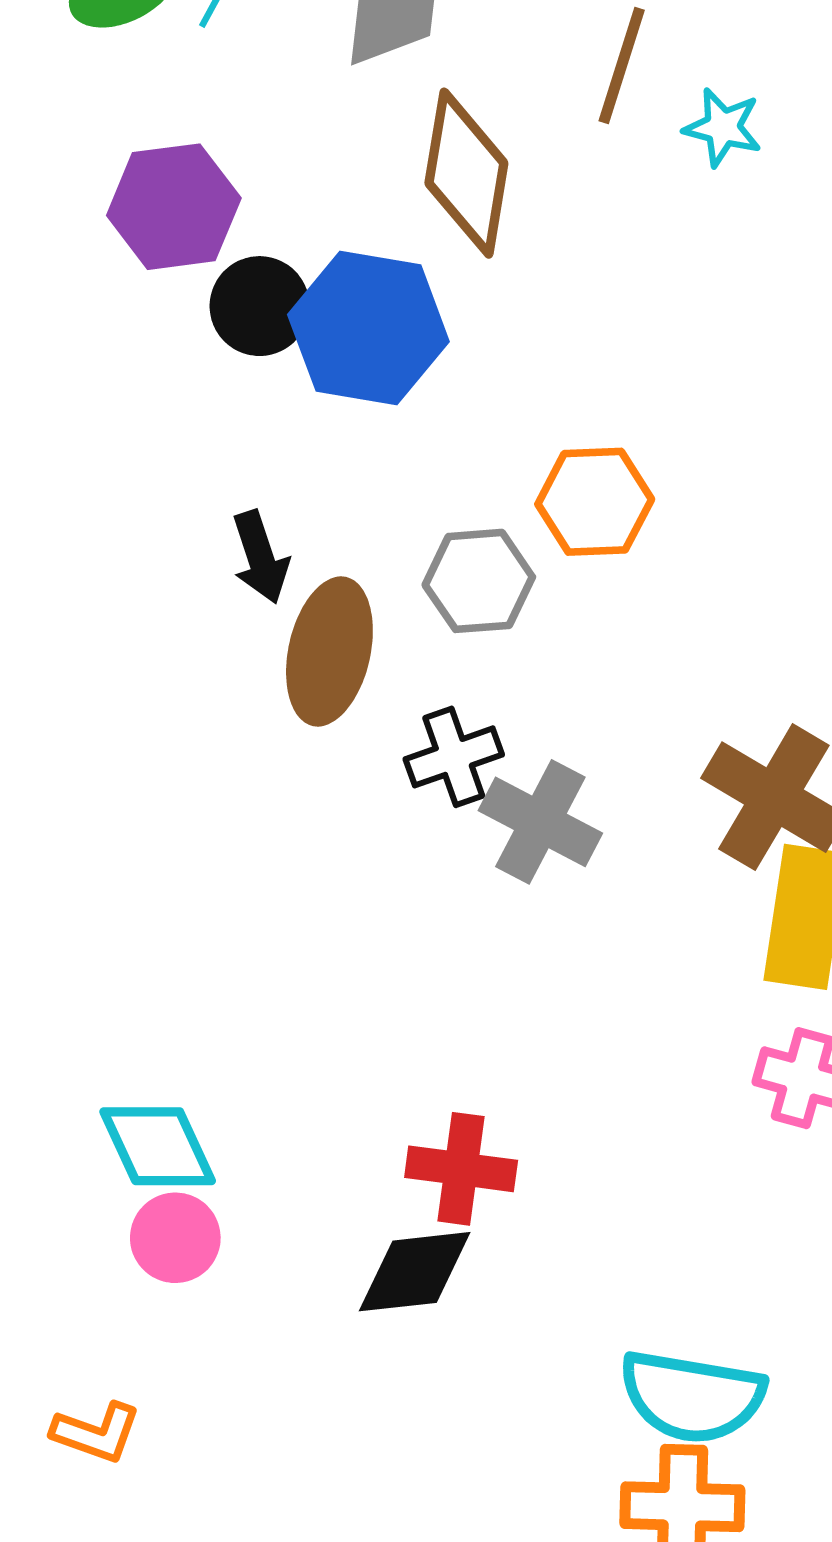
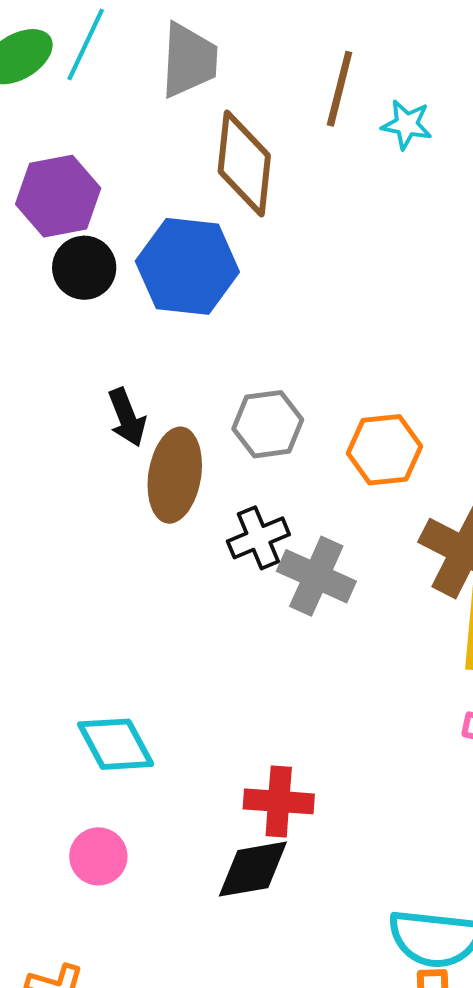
black circle: (260, 306) -> (84, 268), moved
orange hexagon: (595, 502) -> (385, 450), moved
cyan diamond: (158, 1146) -> (116, 744), moved

